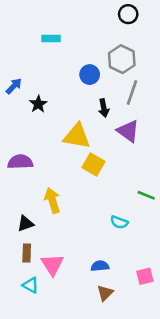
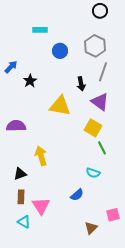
blue circle: (90, 75) -> (60, 51), moved
yellow square: (93, 164) -> (93, 128), moved
green line: (146, 195) -> (102, 148), moved, turned 40
blue semicircle: (100, 266) -> (77, 195), moved, turned 144
brown triangle: (105, 293) -> (91, 228), moved

